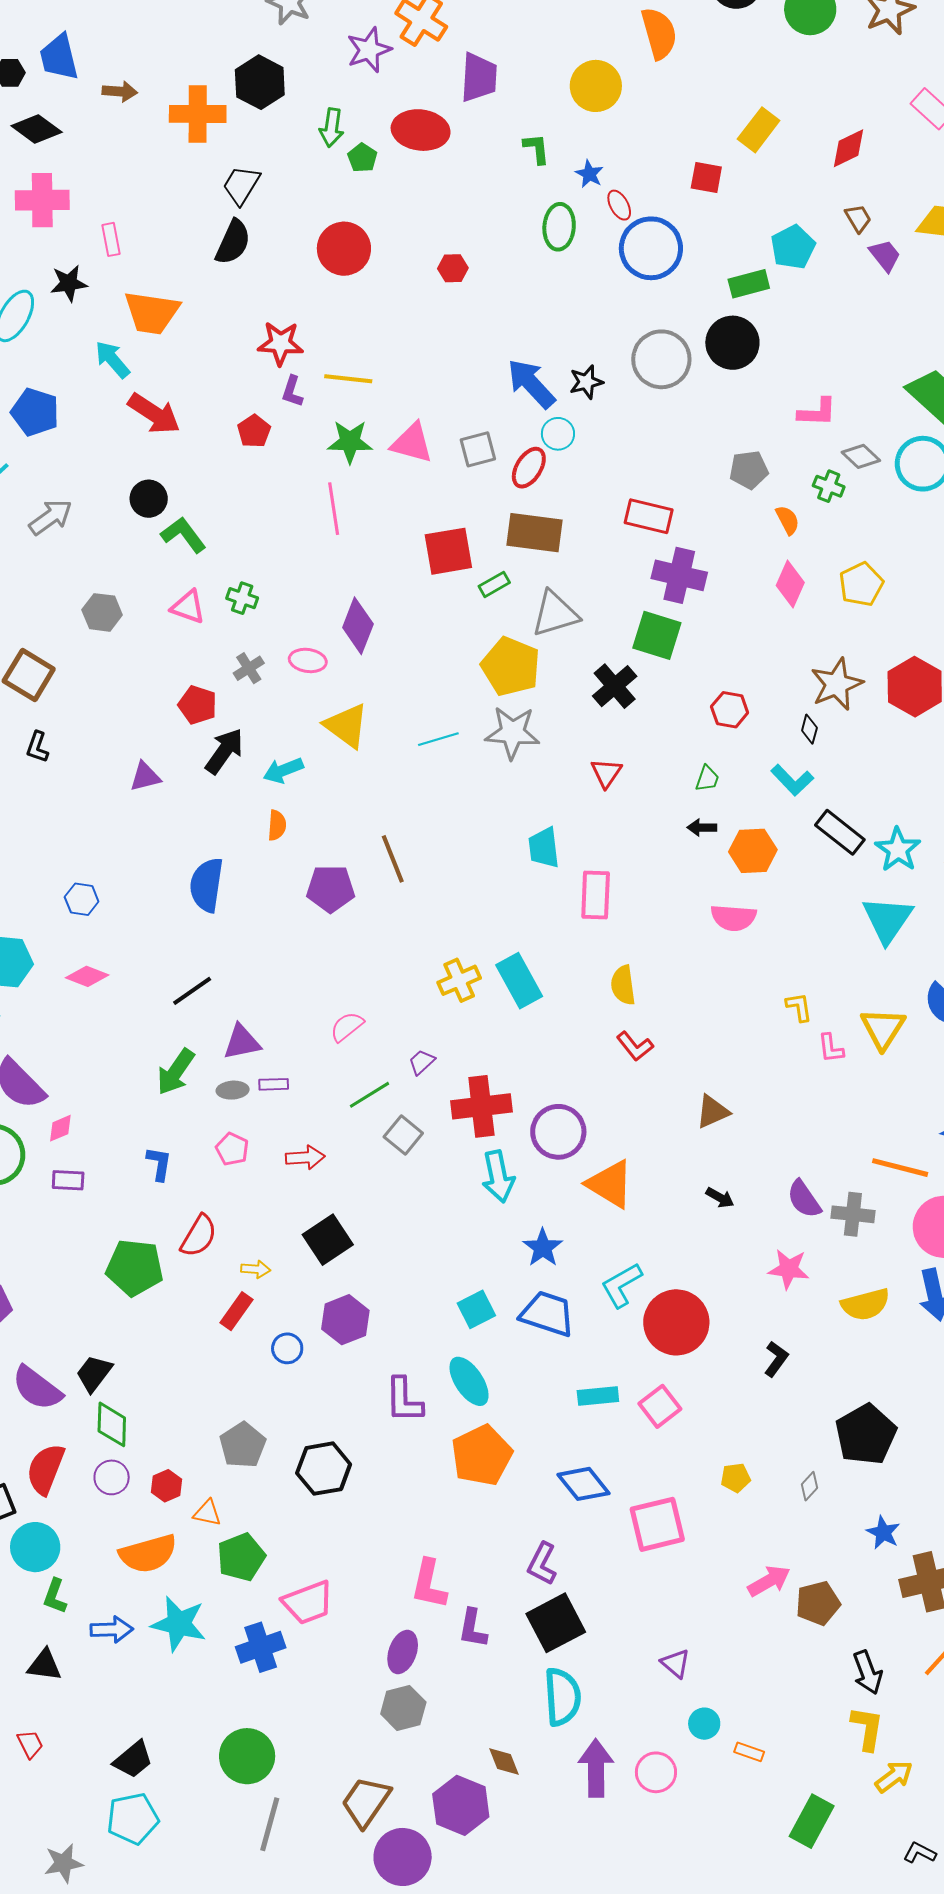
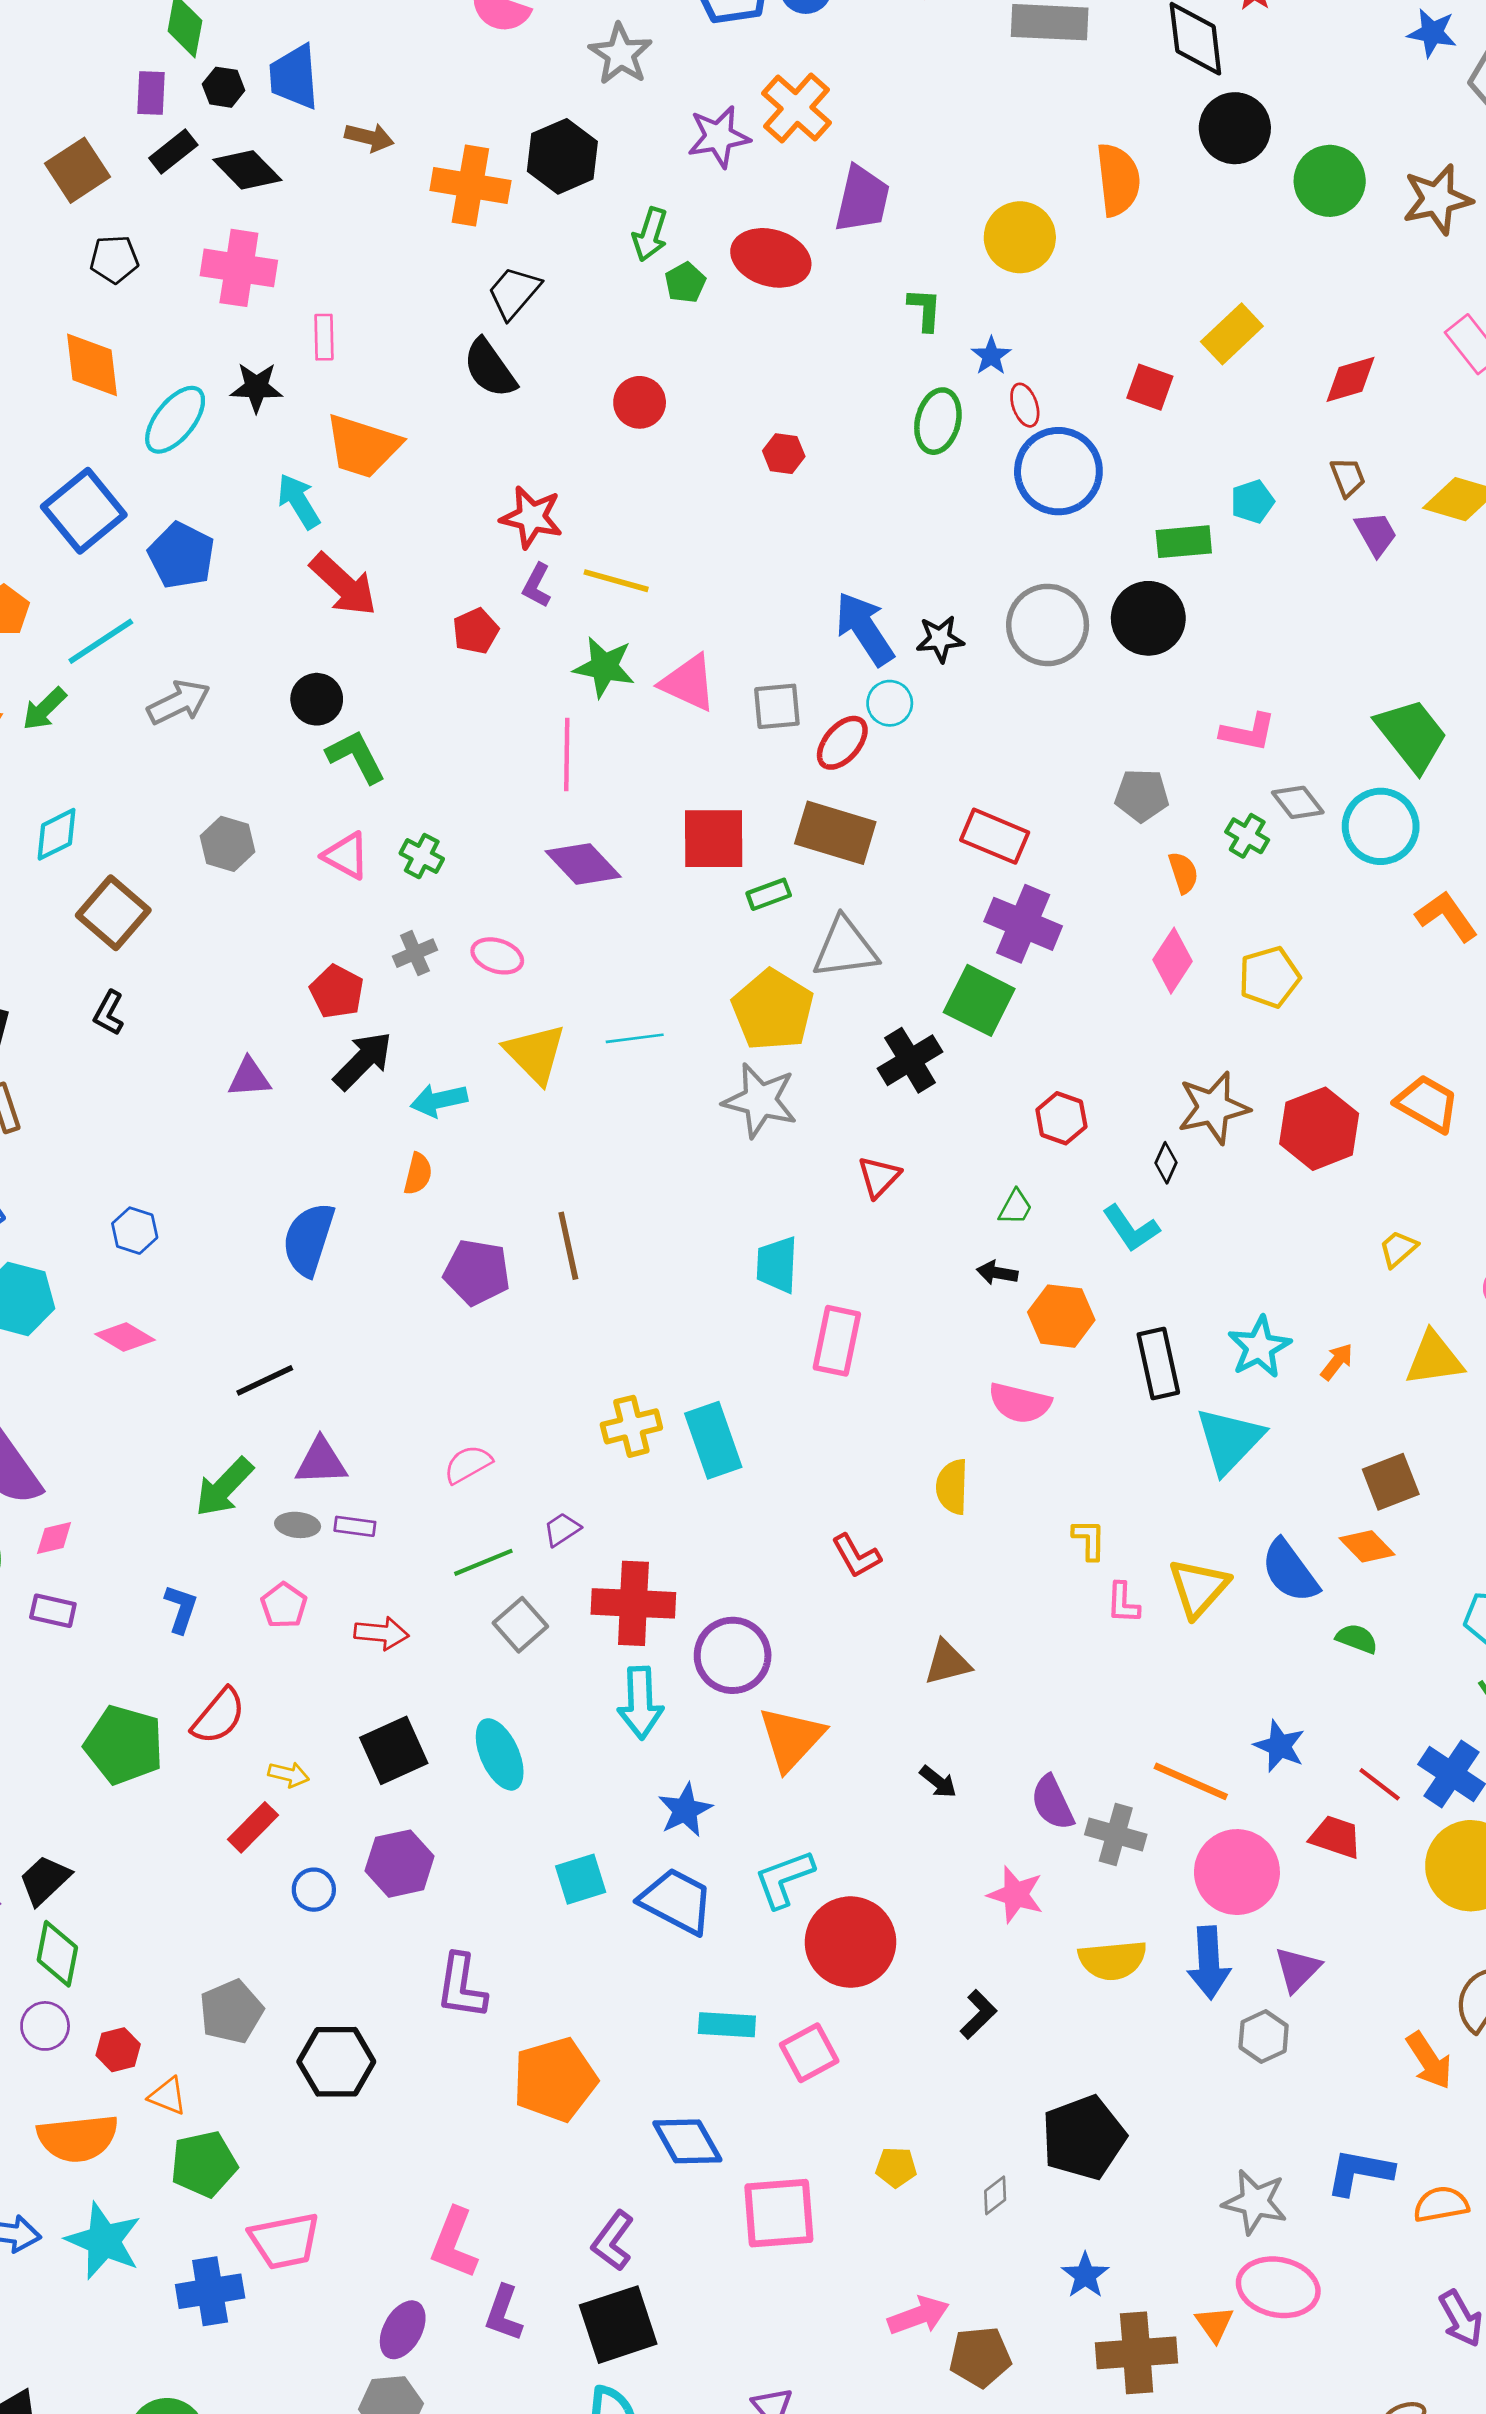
black semicircle: (233, 242) -> (490, 368), turned 111
cyan pentagon: (793, 247) -> (1252, 501), size x0.7
red circle: (344, 249) -> (640, 402), size x0.7
purple diamond: (358, 626) -> (583, 864), moved, turned -74
cyan line: (438, 739) -> (635, 1038), moved
black rectangle: (840, 832) -> (1158, 1363), moved, turned 30
yellow semicircle: (623, 985) -> (952, 1487), moved
orange triangle: (610, 1184) -> (791, 1738), turned 32
cyan ellipse: (469, 1381) -> (500, 1754), moved

